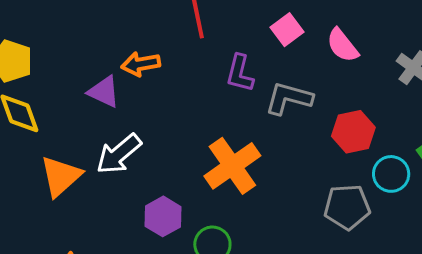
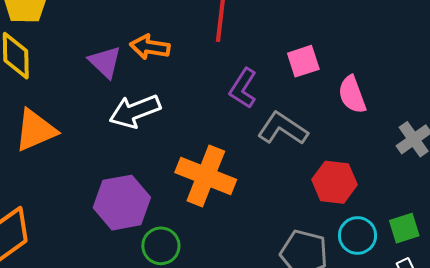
white arrow: (119, 154) -> (135, 111), moved
orange cross: (232, 166) -> (206, 176), turned 38
purple hexagon: (163, 216) -> (122, 203), size x1.4

